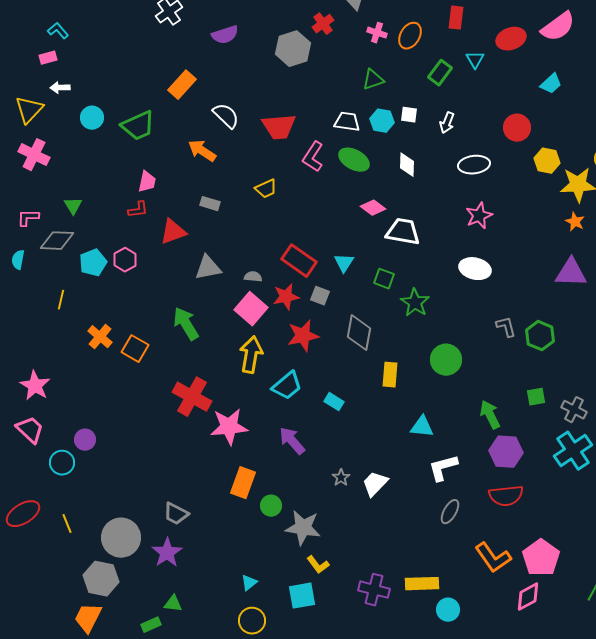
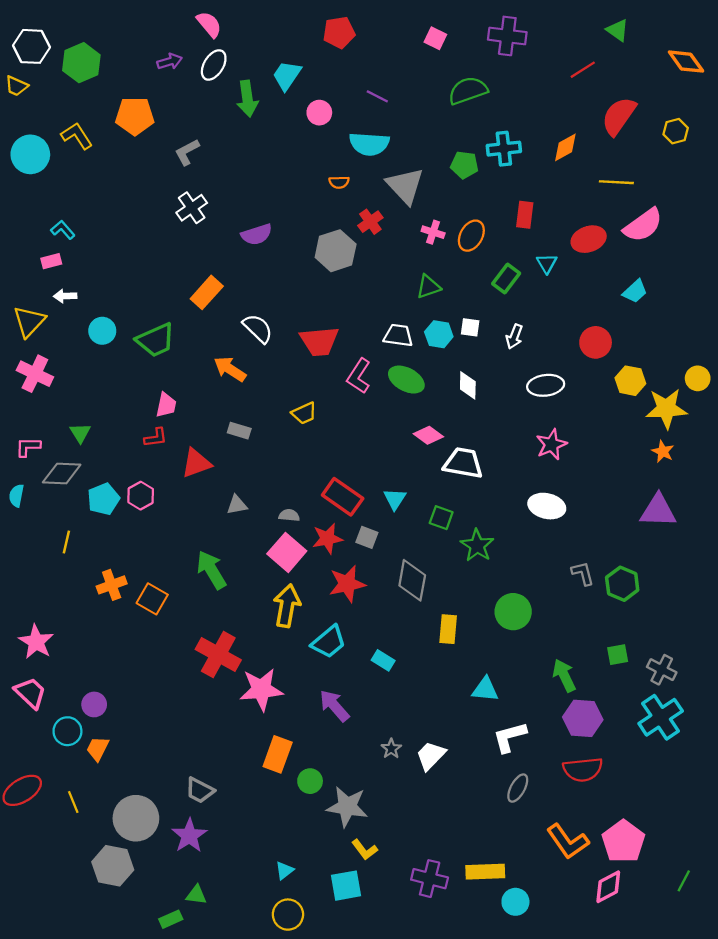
gray triangle: (208, 268) -> (237, 505), size x0.7
orange cross: (100, 337) -> (112, 585), turned 30
orange trapezoid: (88, 618) -> (98, 749), moved, size x0.7

